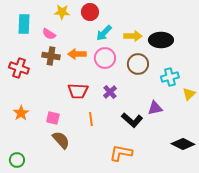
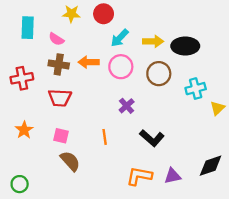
red cross: (19, 68) -> (22, 78), turned -30
red trapezoid: (78, 91) -> (60, 98), moved
purple triangle: (155, 108) -> (173, 176), moved
black diamond: (183, 144) -> (211, 166), turned -45

